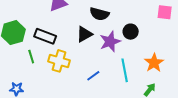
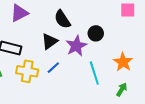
black semicircle: (99, 14) -> (62, 19), turned 48
blue line: (93, 76) -> (53, 68), moved

